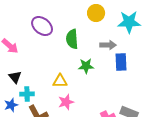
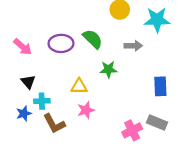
purple ellipse: (42, 26) -> (61, 43), moved, turned -40
green semicircle: (72, 39) -> (93, 39), turned 138
blue rectangle: (121, 62) -> (160, 86), moved

